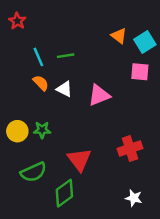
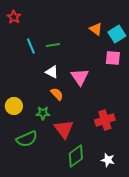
orange semicircle: (41, 83) -> (57, 94), moved
pink triangle: (99, 95) -> (80, 77), turned -42
green star: (42, 130) -> (43, 113), moved
green diamond: (64, 193) -> (76, 156), moved

